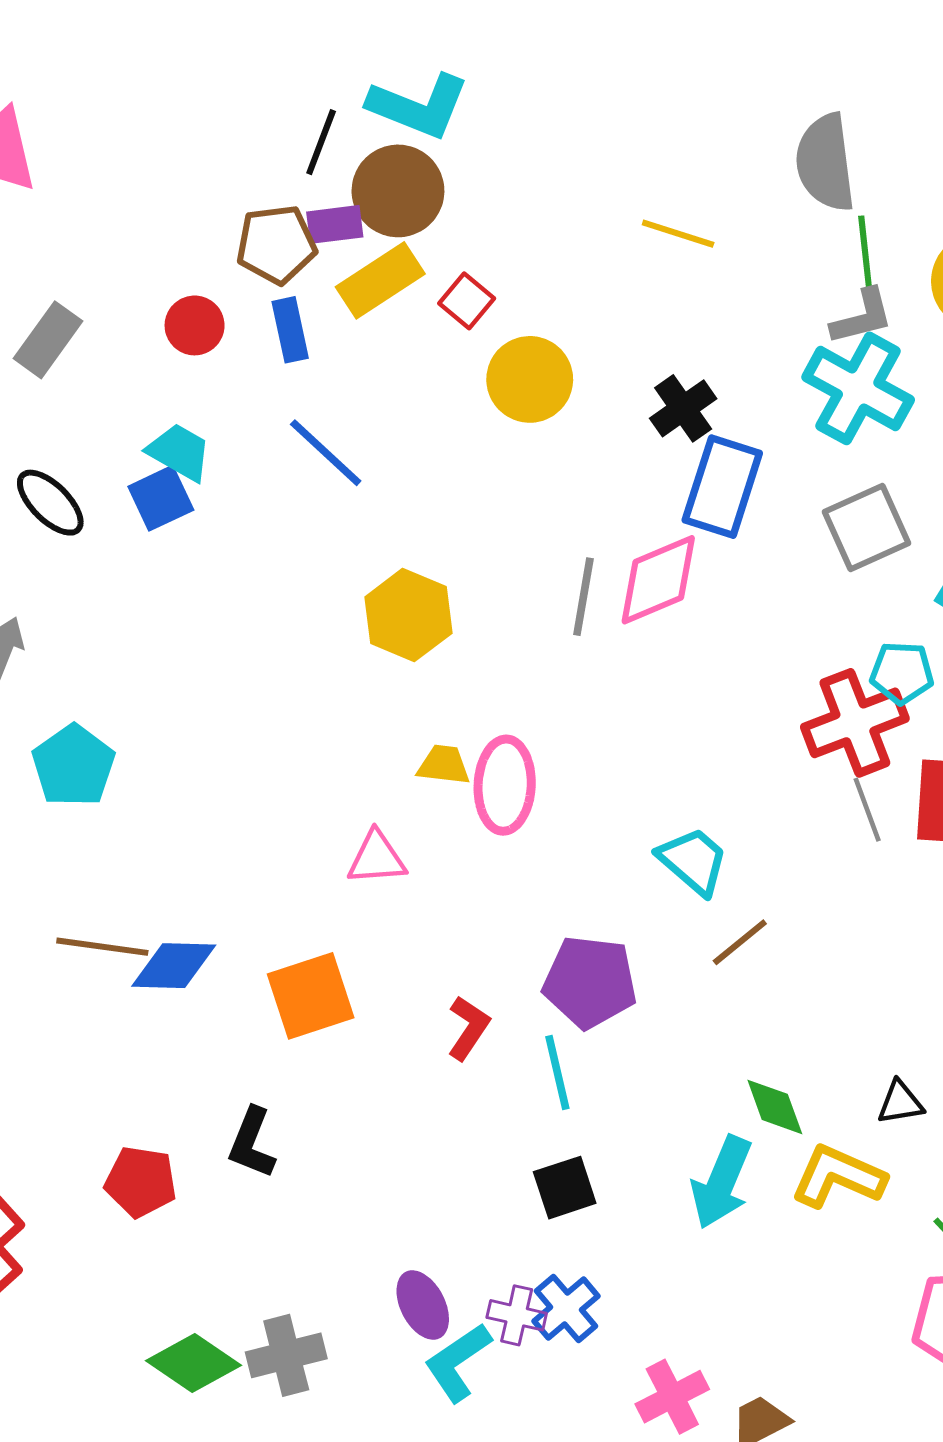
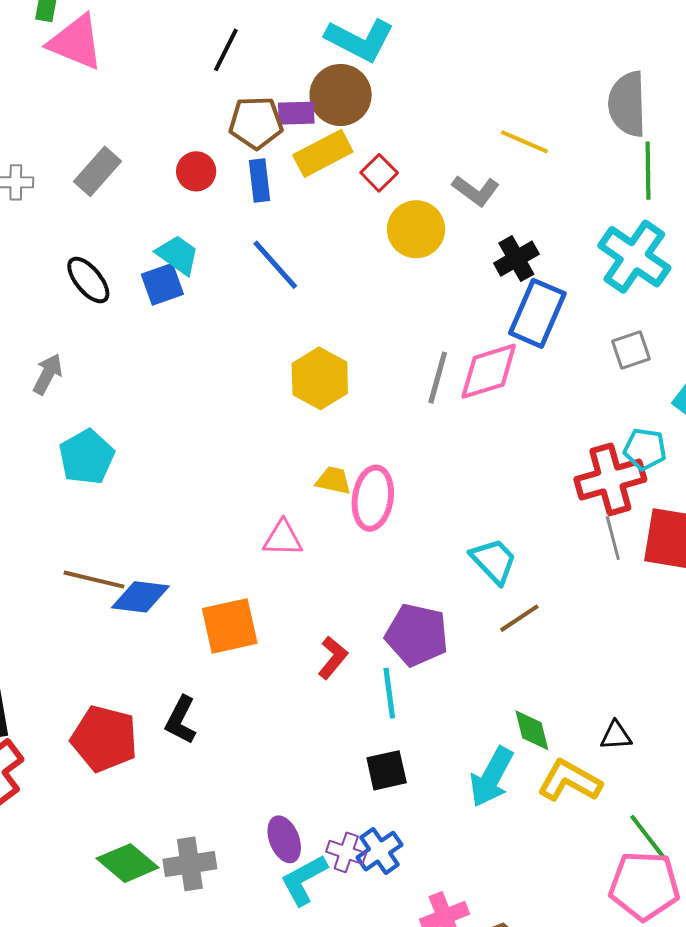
black line: (321, 142) -> (226, 50), moved
gray L-shape: (862, 317) -> (476, 191), moved, turned 45
gray square: (867, 527) -> (631, 350), size x0.7
red pentagon: (141, 1182) -> (104, 739), size x1.4

